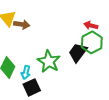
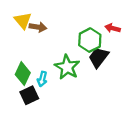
green hexagon: (92, 42) -> (90, 40), moved
black square: (32, 87) -> (29, 95), moved

